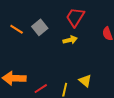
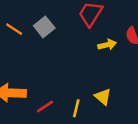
yellow arrow: (70, 40) -> (107, 45), moved

